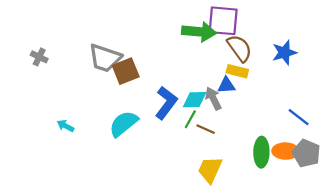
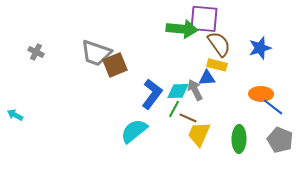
cyan semicircle: (124, 124) -> (134, 131), moved
cyan arrow: (65, 126) -> (15, 115), moved
orange ellipse: (285, 151) -> (261, 94), moved
yellow trapezoid: (210, 170) -> (199, 134), moved

